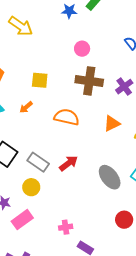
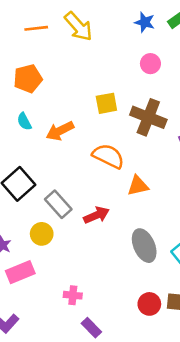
pink circle: (82, 49) -> (150, 64), moved
yellow square: (40, 80) -> (106, 103), moved, turned -30
orange arrow: (26, 107) -> (60, 131), size x1.5
orange triangle: (112, 123) -> (138, 186), moved

